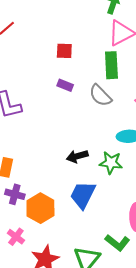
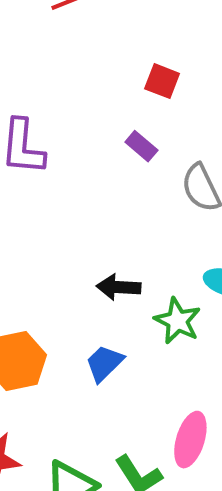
blue trapezoid: (83, 195) -> (104, 363), size x0.7

